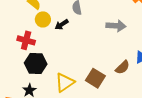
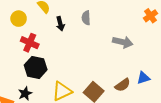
yellow circle: (43, 19) -> (19, 19), moved
black arrow: (62, 25) -> (60, 24), moved, turned -80

